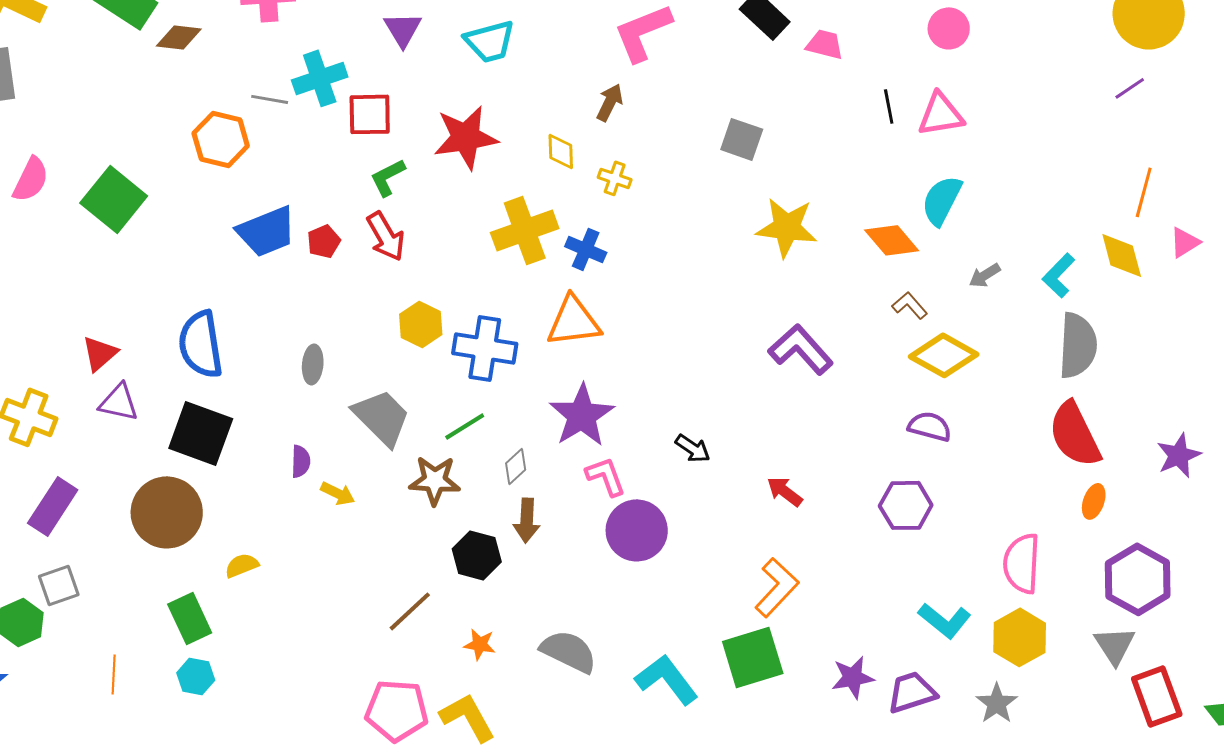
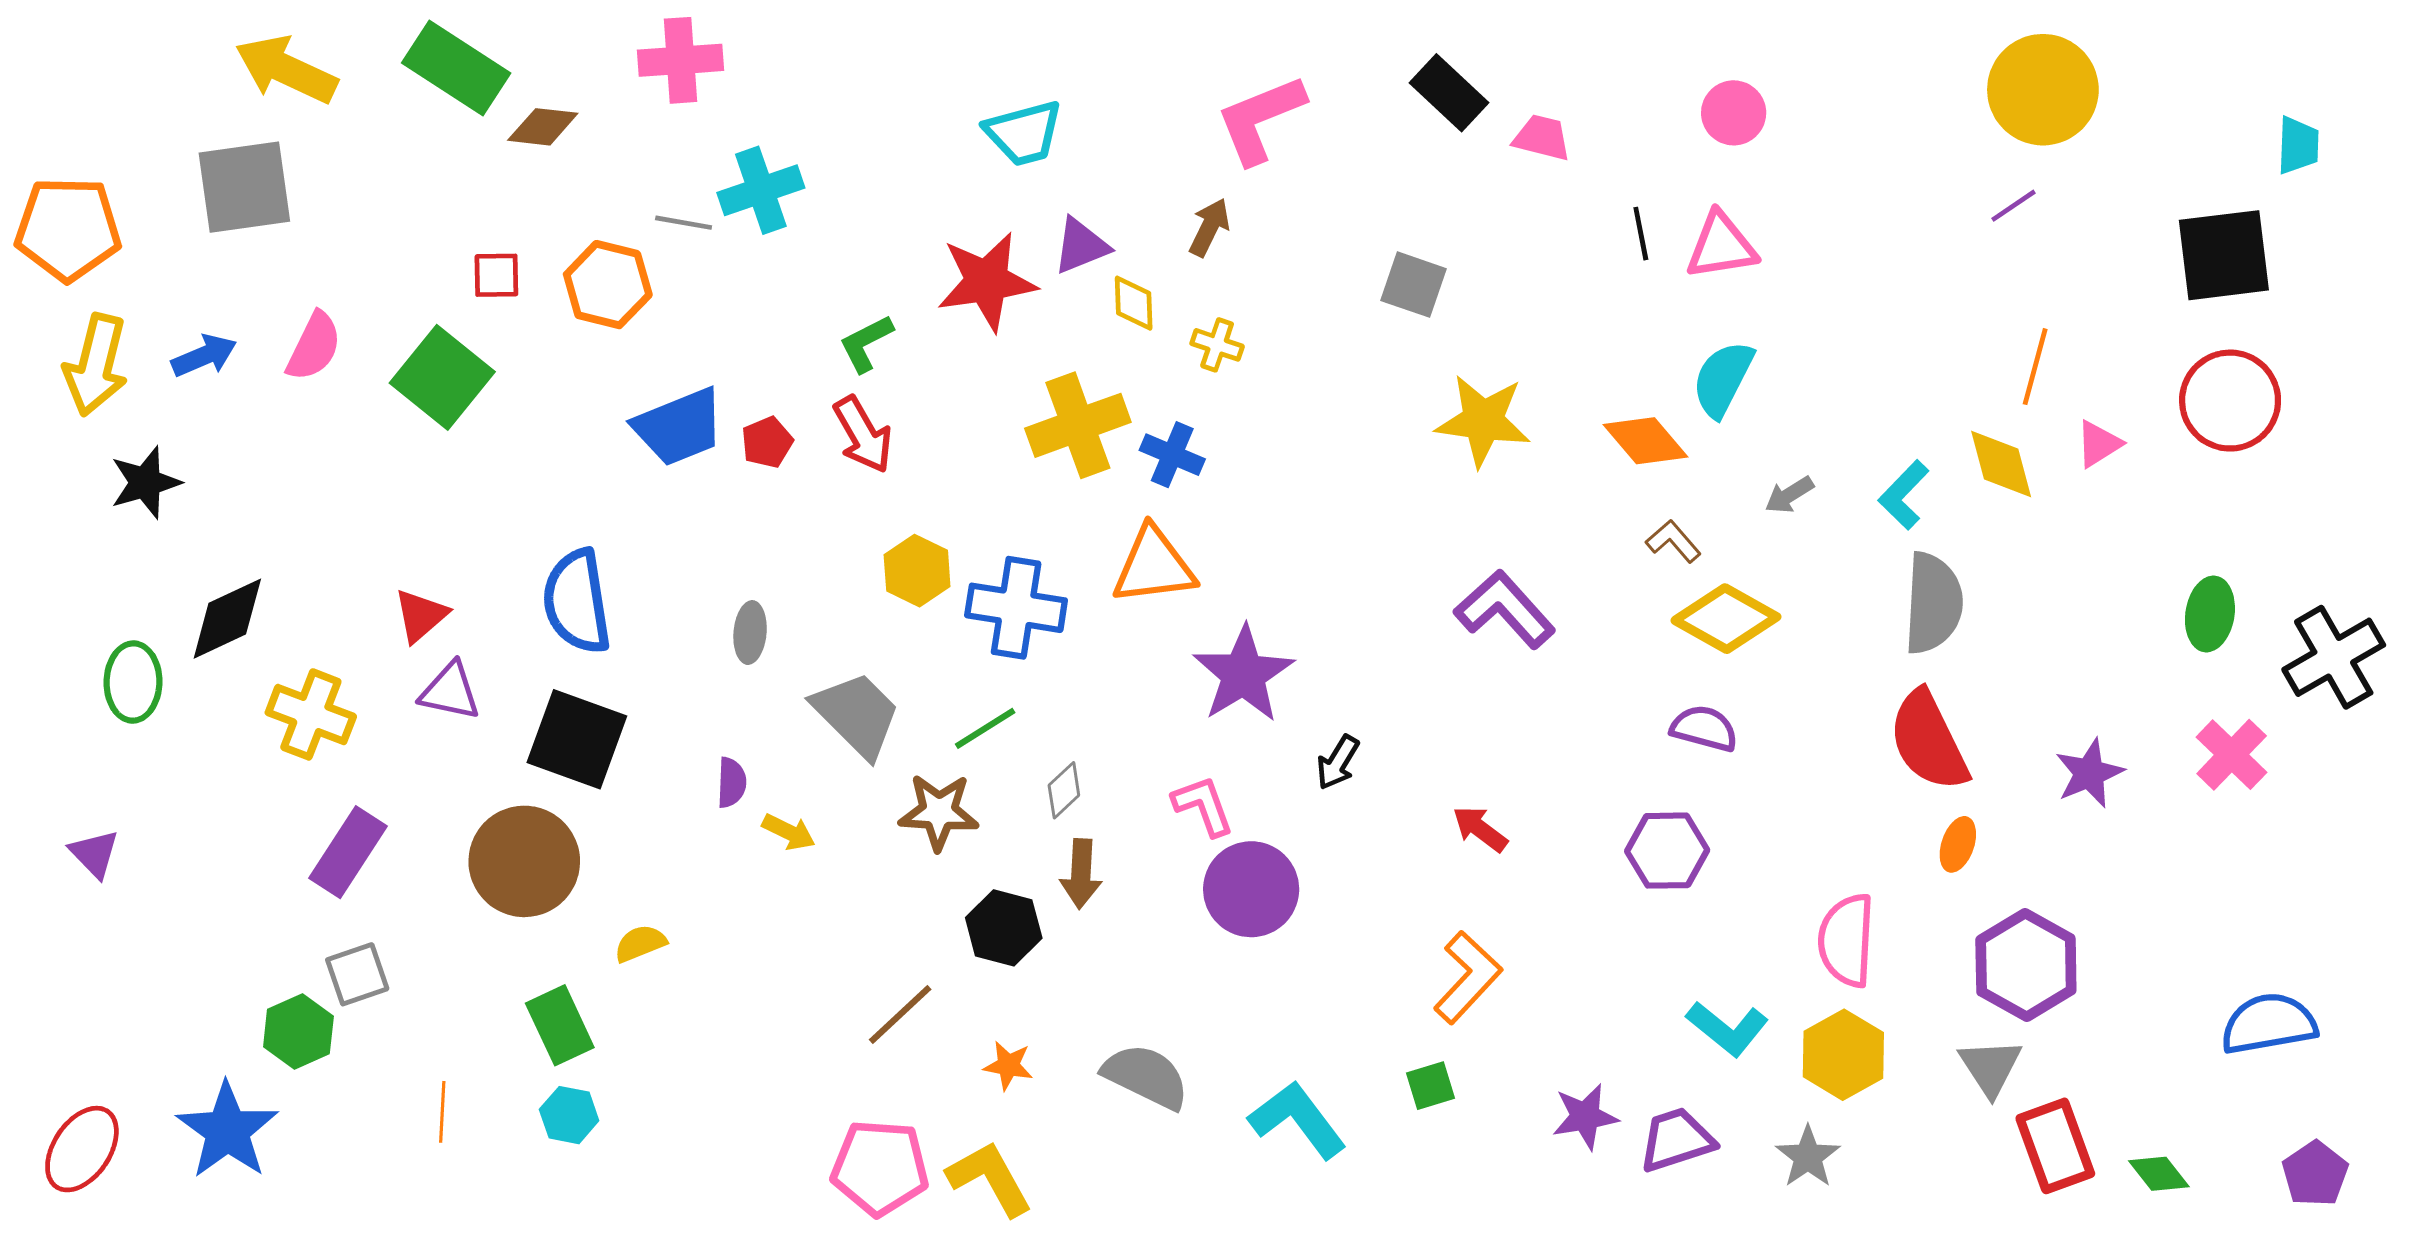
purple triangle: (403, 29) -> (1081, 246), moved, turned 39
red square: (370, 114) -> (496, 275), moved, size x0.7
purple star: (582, 415) -> (1243, 674), moved
black arrow: (693, 448) -> (1338, 762), turned 87
green square: (753, 657) -> (1431, 1086), size x0.5

